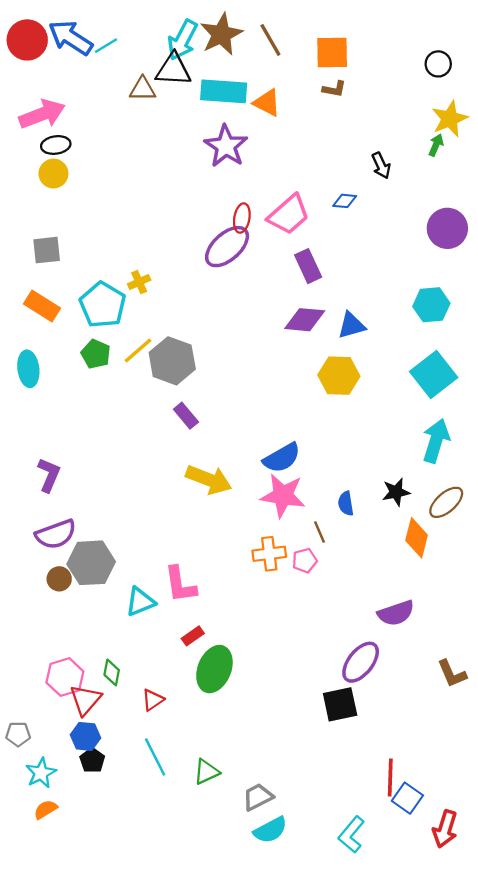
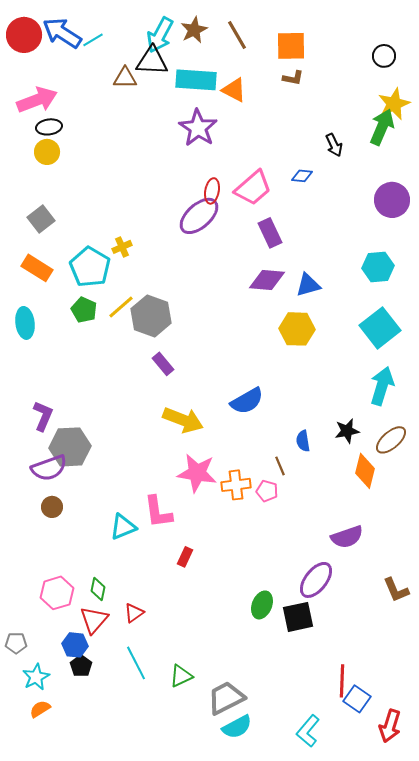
brown star: (221, 34) -> (194, 30), size x0.7
green arrow: (436, 145) -> (382, 127), size x1.8
gray square: (47, 250) -> (41, 219), turned -32
pink star: (283, 496) -> (197, 473), moved
pink pentagon: (305, 561) -> (267, 491), turned 30
gray hexagon: (91, 563) -> (70, 447), moved
red rectangle: (193, 636) -> (185, 557), moved, turned -30
green ellipse: (214, 669) -> (262, 605), moved, size x0.7
red triangle: (85, 700) -> (94, 620), moved
gray trapezoid: (258, 797) -> (226, 698), size x1.4

